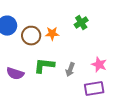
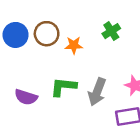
brown circle: (31, 36) -> (47, 34), moved
gray arrow: (70, 70) -> (97, 92), size x1.5

